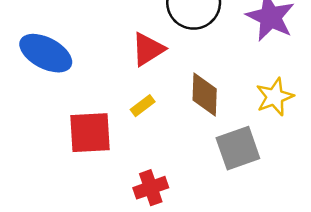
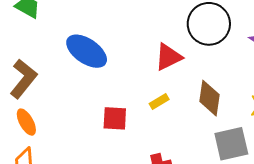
red square: (90, 133) -> (115, 118), size x0.7

